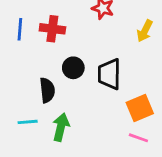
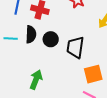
black semicircle: (47, 90) -> (31, 34), moved
cyan line: (28, 122) -> (11, 39), moved

